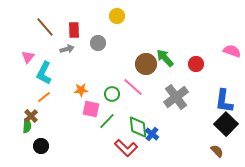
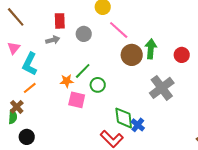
brown line: (45, 27) -> (16, 17), moved
green arrow: (165, 58) -> (151, 49), turned 48
pink line: (133, 87) -> (119, 30), moved
green line: (107, 121) -> (83, 71), moved

